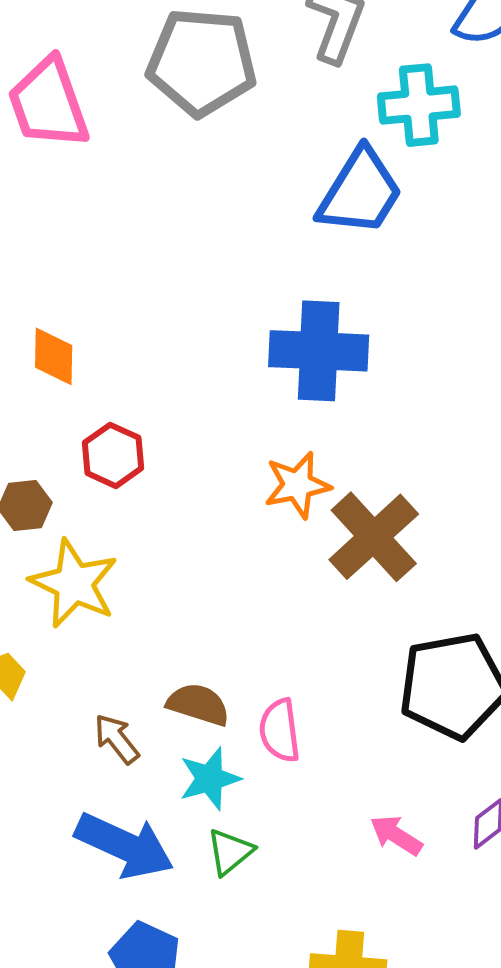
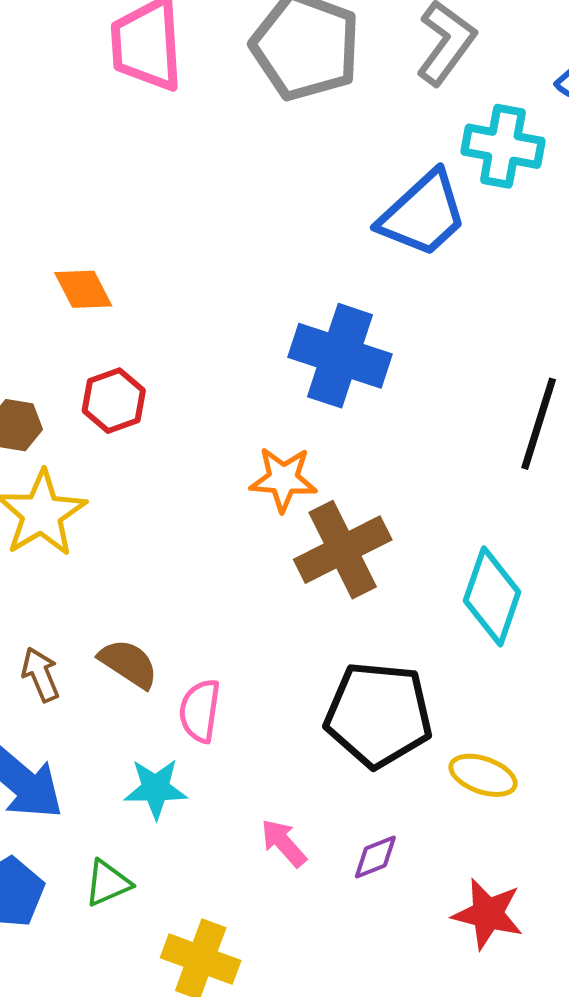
orange diamond: (54, 356) -> (83, 289), turned -44
cyan star: (210, 779) -> (156, 789), moved
green triangle: (230, 852) -> (108, 883), moved

